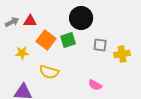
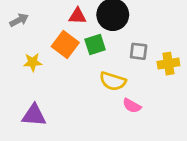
red triangle: (30, 21) -> (77, 16), moved
yellow semicircle: (49, 72) -> (113, 81), moved

